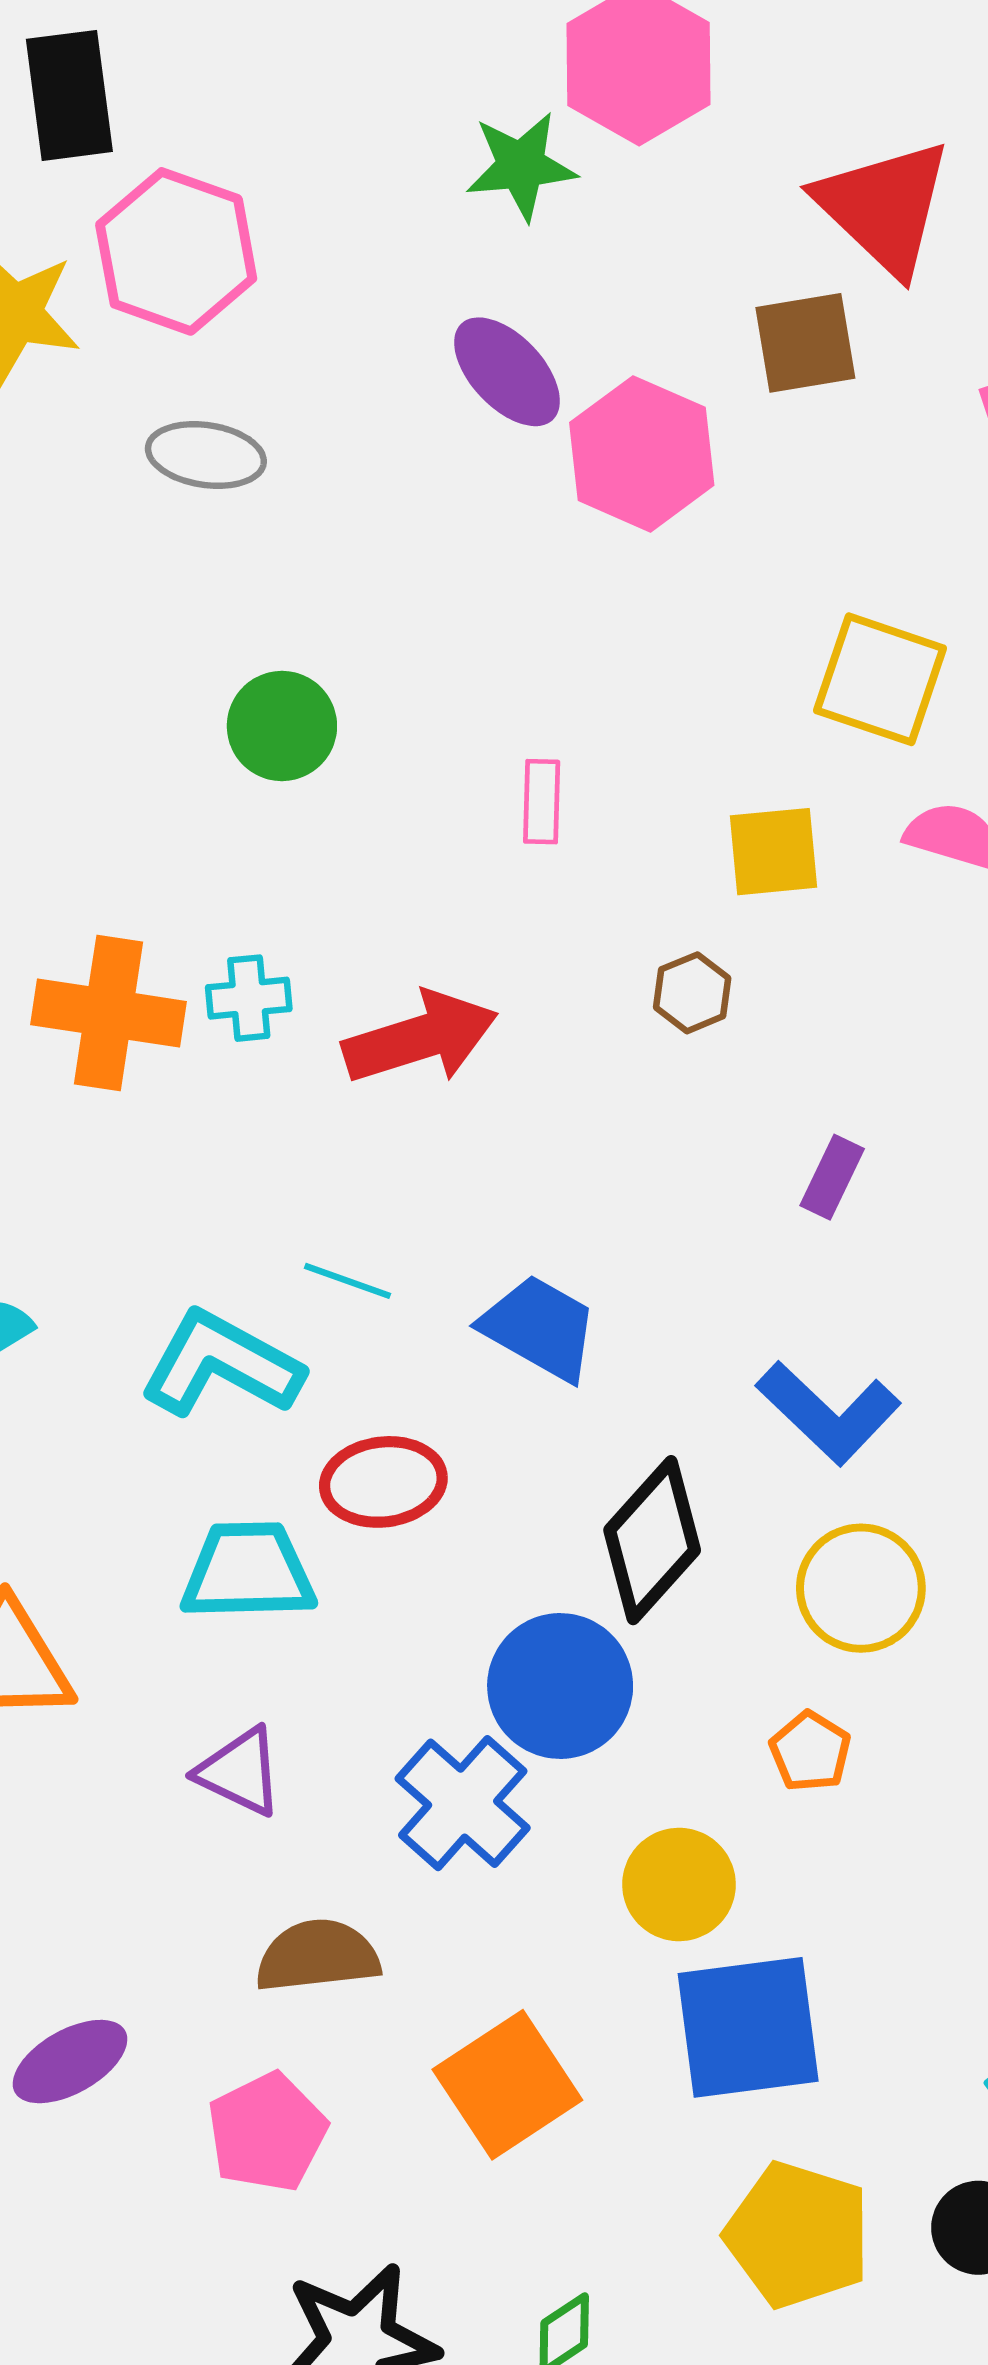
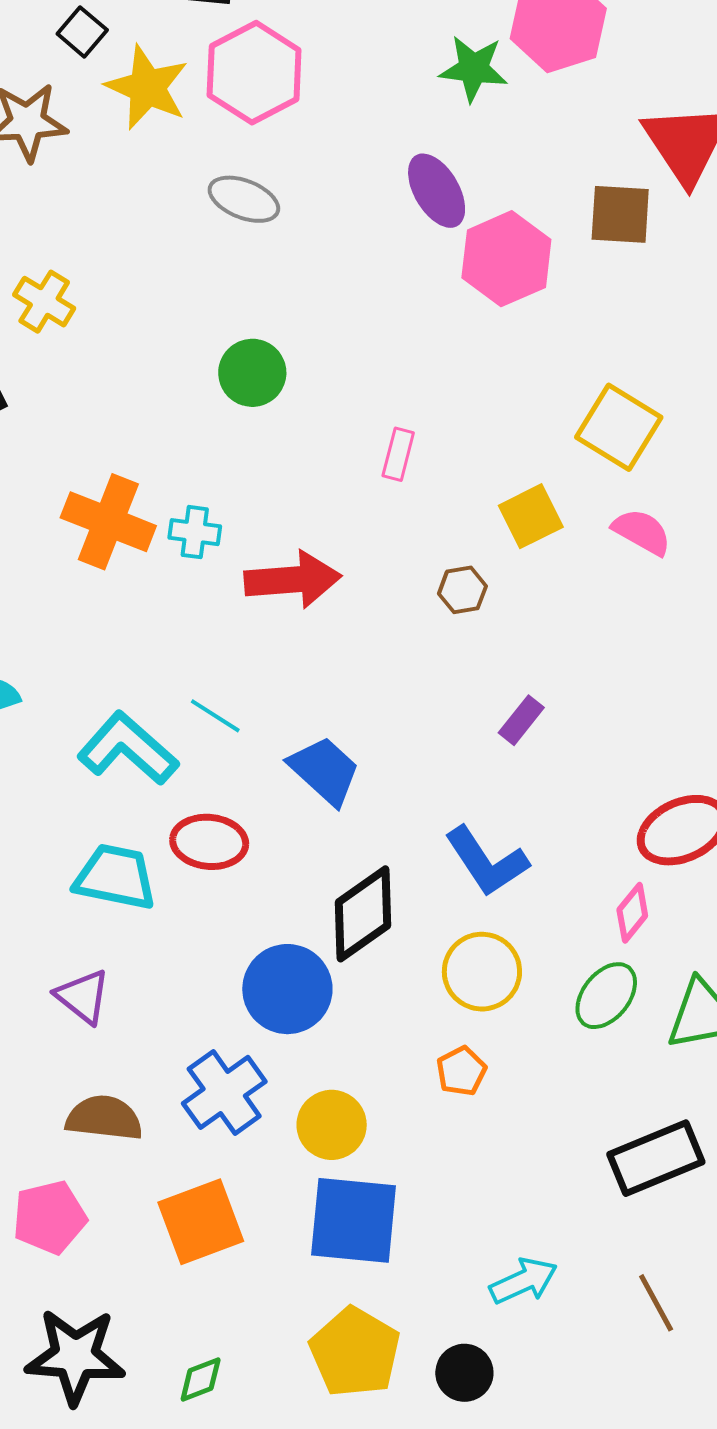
yellow square: (773, 852) -> (531, 516), turned -34
orange pentagon: (810, 1751) -> (461, 1071), moved
blue cross: (463, 1803) -> (224, 1092), moved

